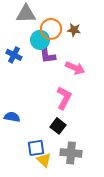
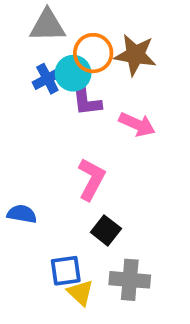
brown star: (74, 30) -> (135, 55), size x1.6
blue cross: (14, 55) -> (47, 79), moved, turned 35
pink L-shape: (64, 98) -> (91, 179), moved

